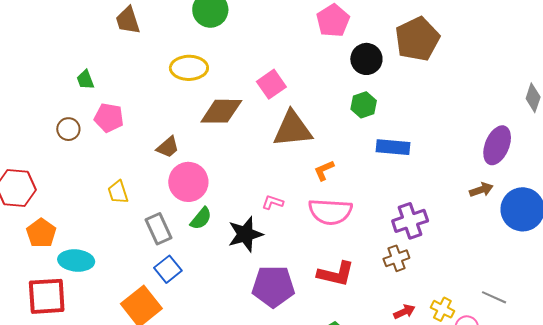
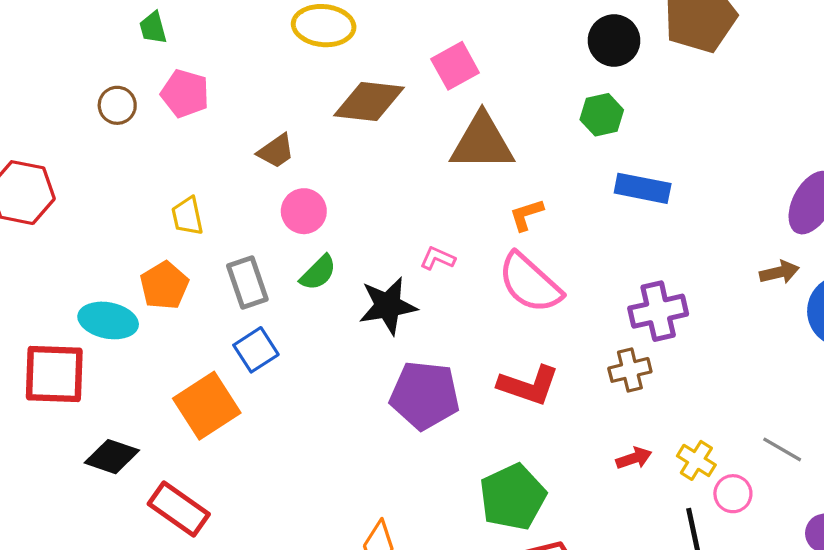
pink circle: (188, 182) -> (304, 211), size x0.7
pink semicircle: (330, 212) -> (530, 283), turned 33
orange pentagon: (41, 233) -> (164, 286), moved

